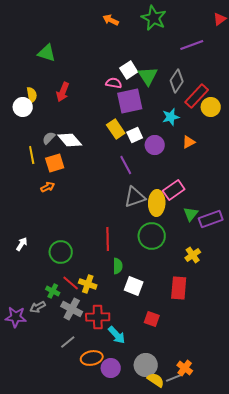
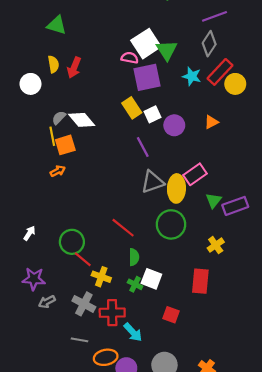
white square: (129, 70) -> (146, 44), size x1.5
gray diamond: (177, 81) -> (209, 44), moved
yellow semicircle: (32, 95) -> (53, 64), moved
cyan star: (171, 117) -> (192, 76), moved, turned 30
yellow line: (32, 155) -> (52, 136), moved
red line: (108, 239) -> (123, 228), turned -50
red line: (71, 283) -> (83, 259), moved
green cross: (53, 291) -> (135, 284), moved
purple star: (16, 317) -> (34, 279), moved
gray line: (68, 342) -> (80, 340), turned 49

